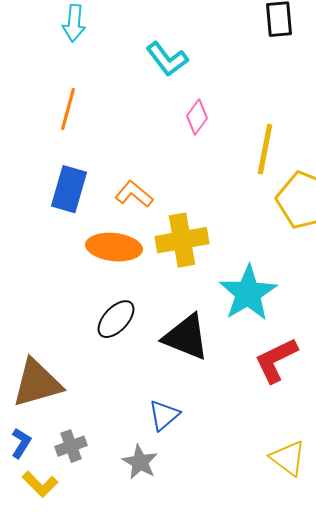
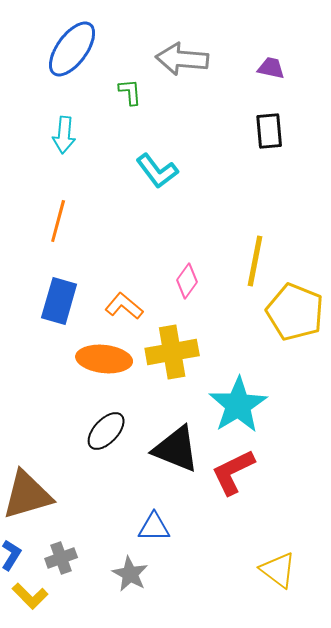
pink diamond: (197, 117) -> (187, 281), moved
red L-shape: (276, 360) -> (233, 472), moved
blue triangle: (164, 415) -> (154, 527), turned 40

